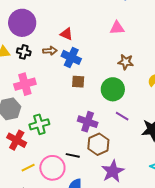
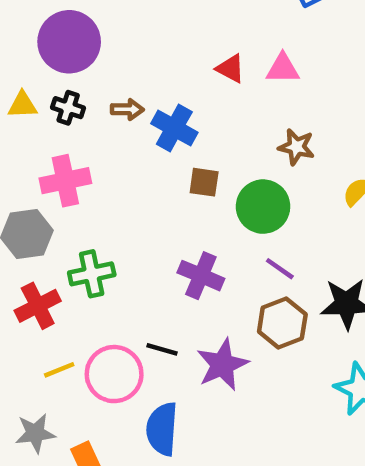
red triangle: (66, 34) -> (230, 69), moved
brown square: (78, 82) -> (204, 182), moved
red cross: (17, 140) -> (38, 306), turned 30
brown hexagon: (98, 144) -> (282, 323), moved
purple star: (113, 171) -> (222, 365), moved

